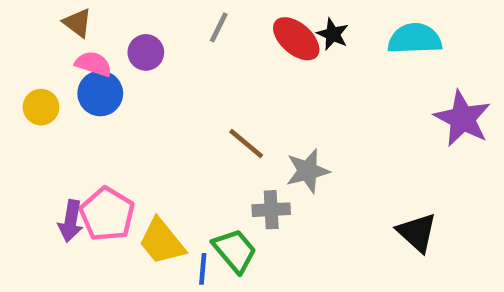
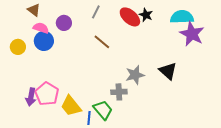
purple star: (463, 118) -> (192, 34), moved
brown line: (246, 144) -> (102, 42), moved
black triangle: (417, 232) -> (168, 71), moved

